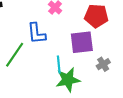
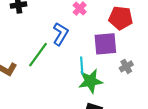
blue L-shape: (37, 33) -> (60, 34), turned -145

